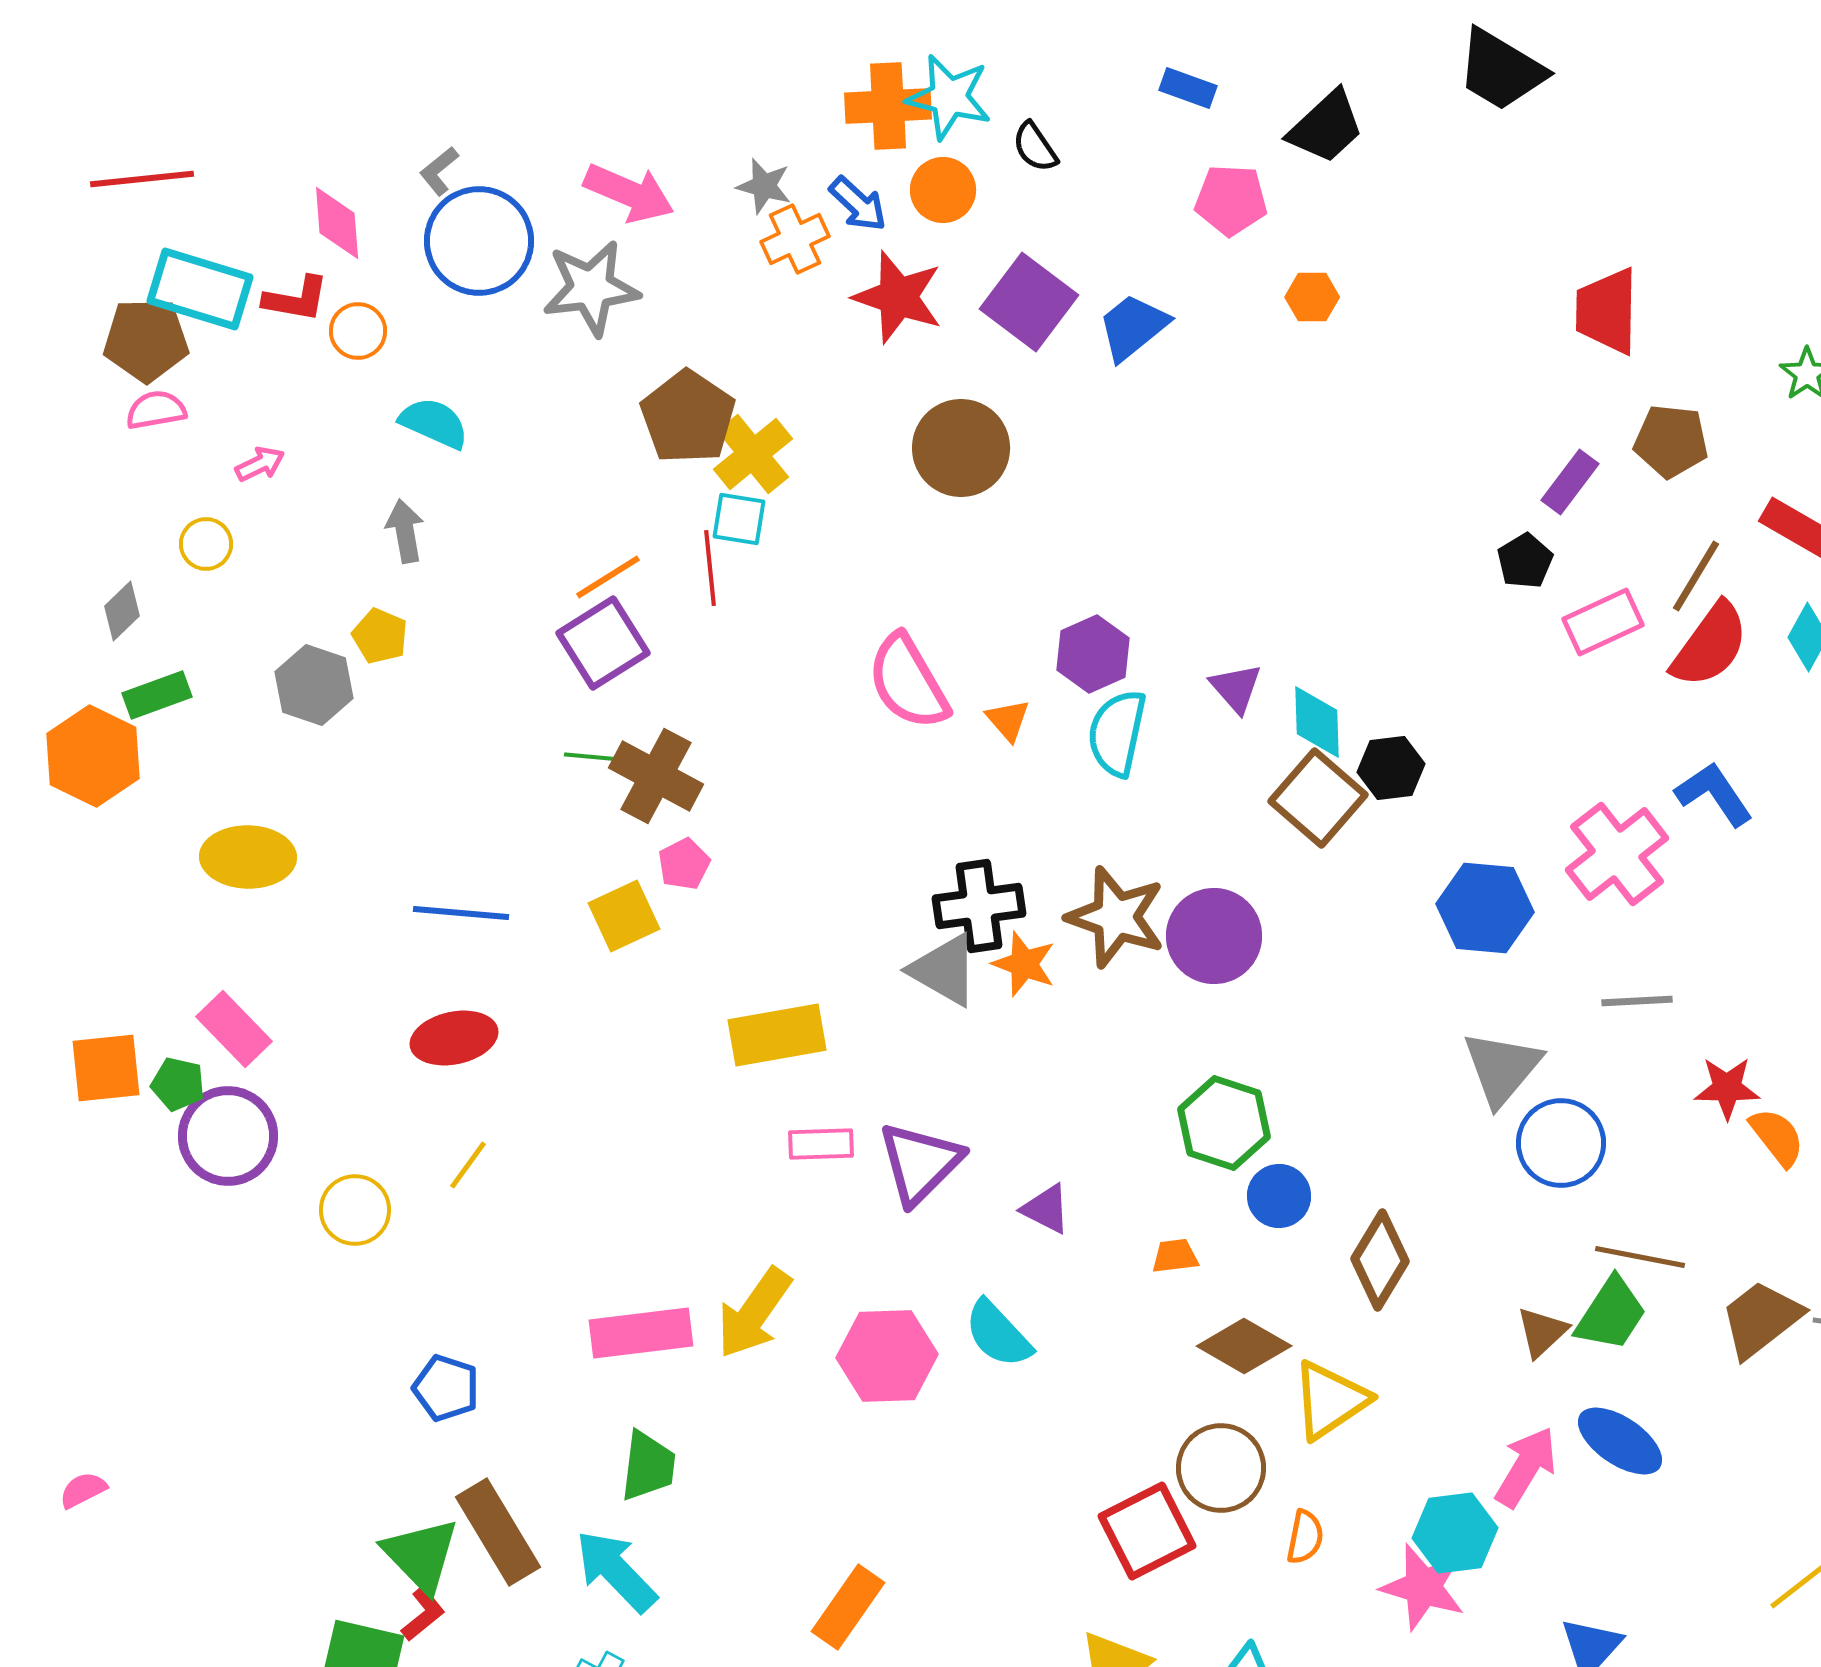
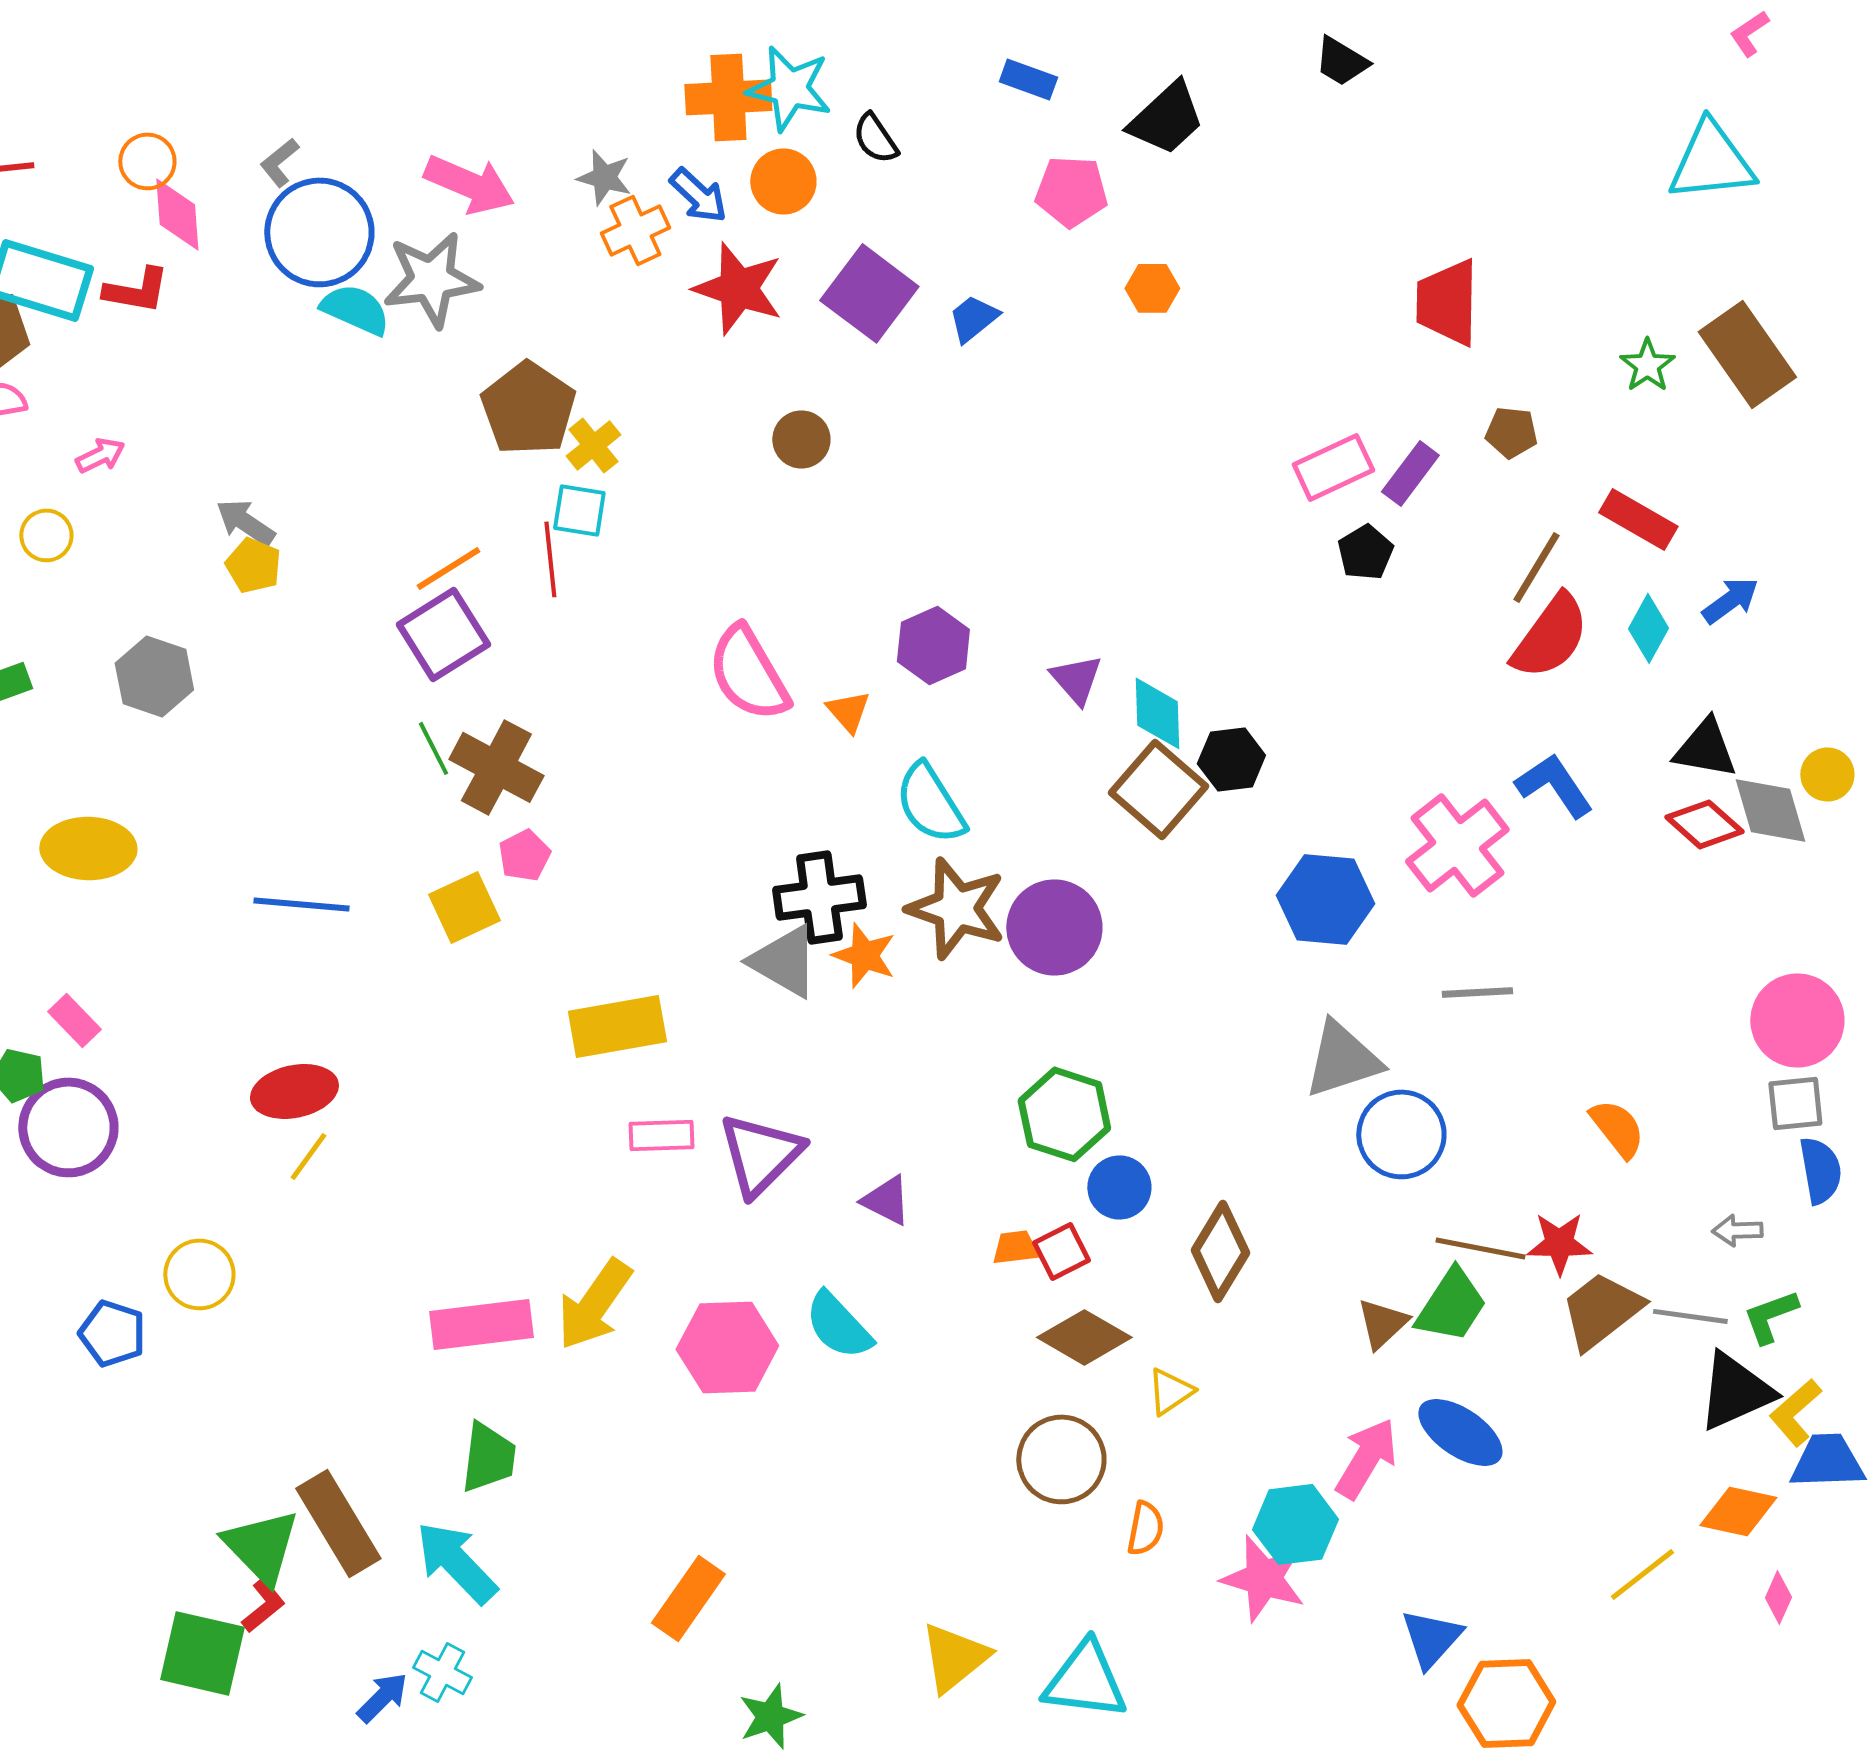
black trapezoid: (1501, 70) -> (1341, 61), size x0.6
blue trapezoid: (1133, 327) -> (973, 318), size x0.7
orange circle: (358, 331) -> (147, 161), moved
cyan semicircle: (434, 423) -> (355, 309), moved
brown pentagon: (1671, 441) -> (1511, 432), size x0.7
brown circle: (961, 448) -> (801, 439), size x0.6
yellow cross: (753, 454) -> (593, 445), size x0.7
gray arrow: (405, 531) -> (245, 522), turned -46
pink rectangle: (1603, 622) -> (1333, 467), moved
yellow pentagon: (380, 636) -> (253, 565), moved
cyan semicircle: (1117, 733) -> (930, 803), moved, turned -44
green line: (593, 757) -> (433, 748), turned 58
pink rectangle: (234, 1029) -> (74, 1020), size x0.7
red ellipse: (454, 1038) -> (294, 1091), moved
gray triangle: (1502, 1068) -> (1342, 1059), turned 32
red star: (1727, 1088) -> (1559, 1243), moved
yellow circle: (355, 1210) -> (199, 1274), moved
blue pentagon: (446, 1388) -> (112, 1333), moved
yellow triangle: (1330, 1400) -> (1170, 1391), size x0.6
red square: (1147, 1531) -> (1061, 1251), moved, size x0.6

